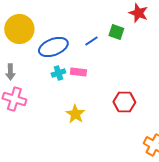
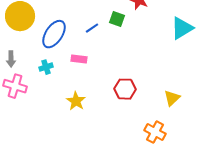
blue ellipse: (53, 47) -> (54, 34), turned -36
cyan cross: (58, 73) -> (46, 67), moved

